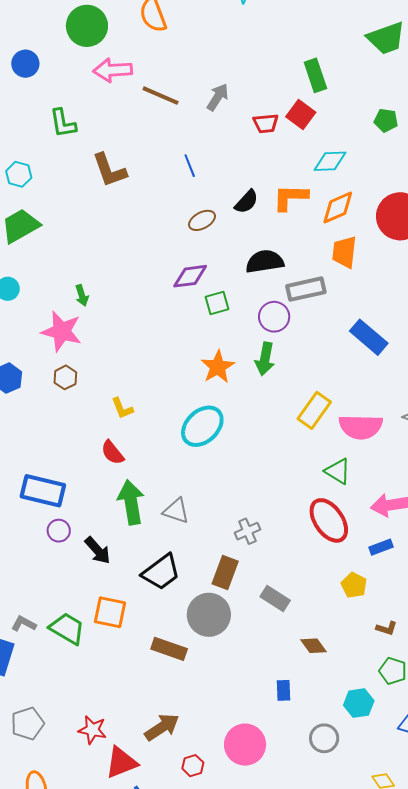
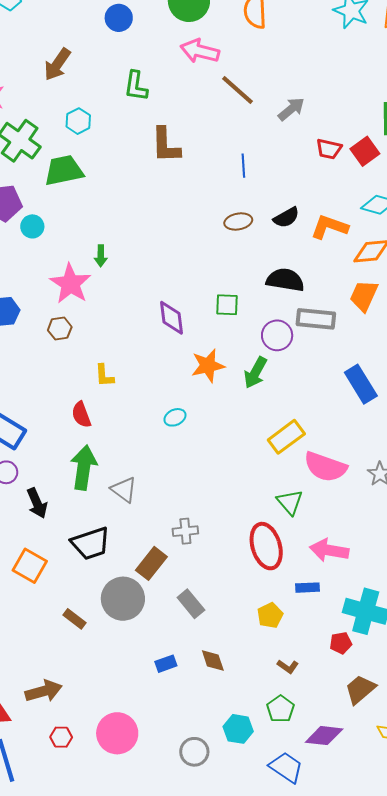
purple diamond: (190, 276) -> (171, 318), moved, turned 72
cyan ellipse: (202, 426) -> (175, 417), size x0.5
brown rectangle: (169, 649) -> (74, 619), size x0.7
blue rectangle: (284, 690) -> (166, 664), moved, turned 55

